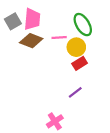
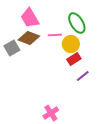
pink trapezoid: (32, 19) -> (30, 18), turned 145
gray square: (13, 21) -> (12, 48), moved
purple line: (75, 92) -> (83, 76), moved

